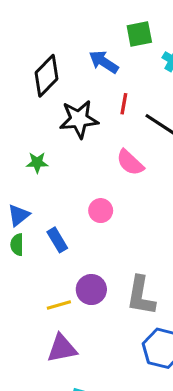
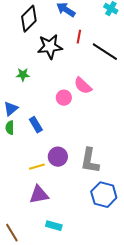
pink semicircle: (130, 163) -> (83, 86), moved
pink circle: (101, 211) -> (64, 98), moved

